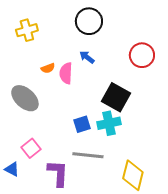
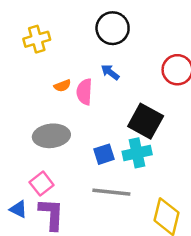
gray ellipse: (25, 98) -> (51, 136), moved, turned -48
purple L-shape: (58, 173) -> (51, 214), moved

